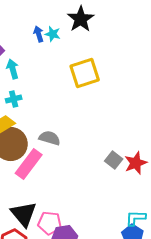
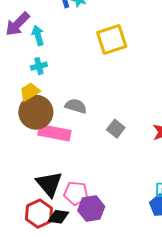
gray square: (114, 160) -> (116, 129), moved
pink rectangle: (29, 164) -> (54, 133), turned 64

